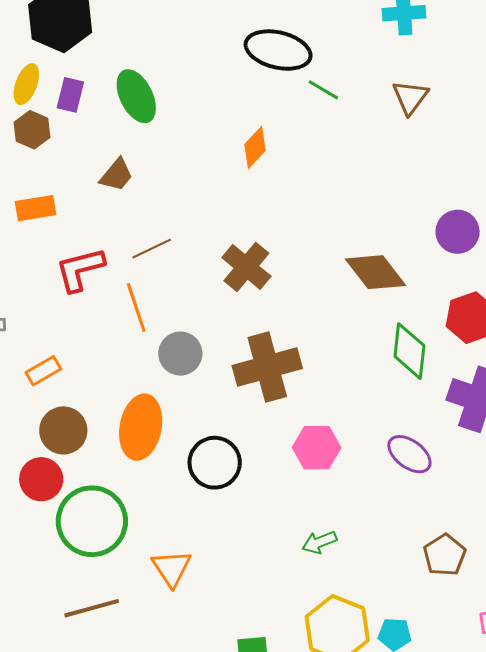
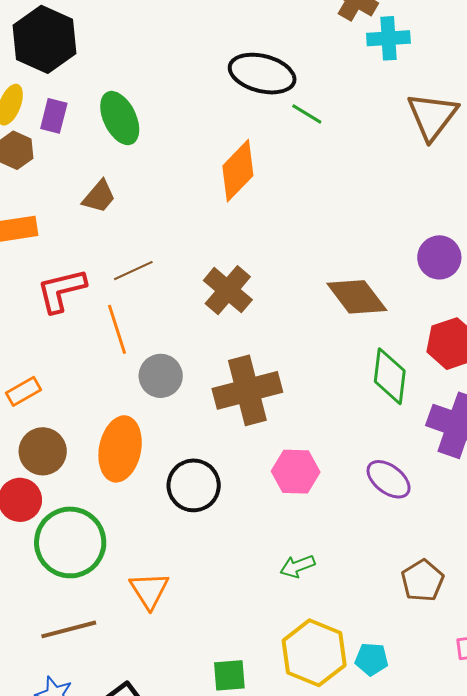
brown triangle: (410, 97) -> (432, 116), moved, size x1.4
orange diamond: (255, 147) -> (238, 171), size x1.5

